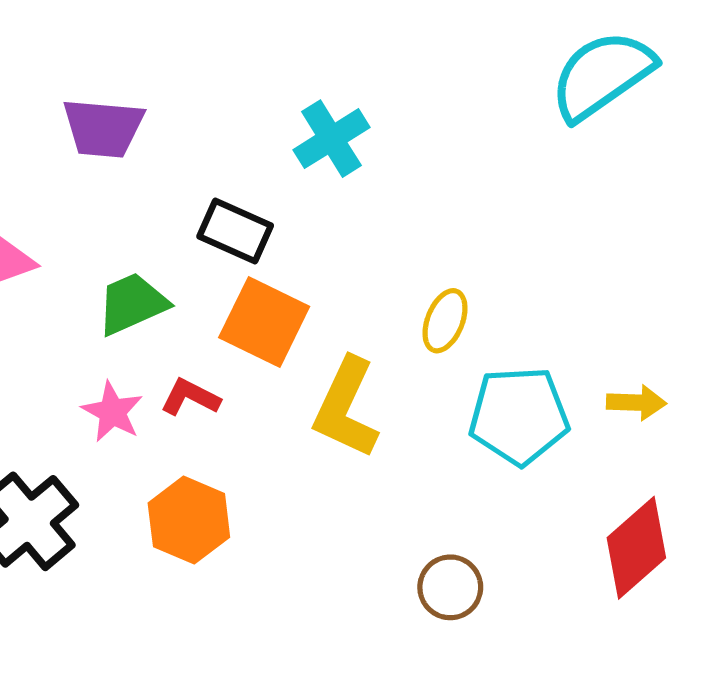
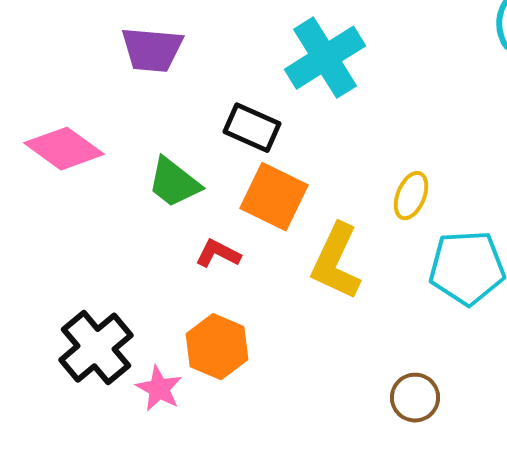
cyan cross: (331, 139) -> (325, 58), size x1.4
green trapezoid: (132, 304) -> (174, 183), turned -118
pink star: (112, 412) -> (159, 389), moved

